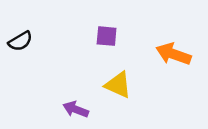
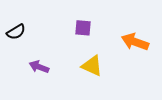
purple arrow: (76, 109) -> (39, 67), moved

